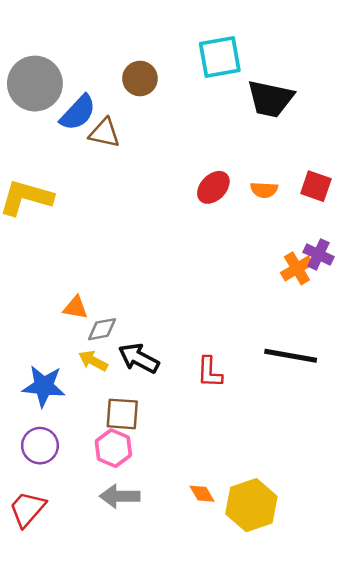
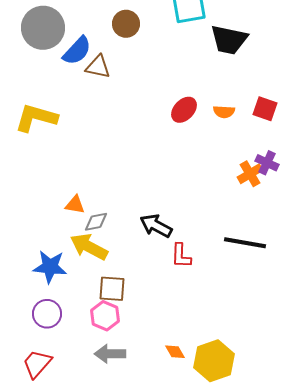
black arrow: (139, 358) -> (156, 226), moved
yellow arrow: (93, 361) -> (89, 247), size x1.6

